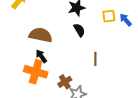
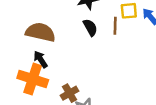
brown line: (95, 59) -> (115, 26), moved

